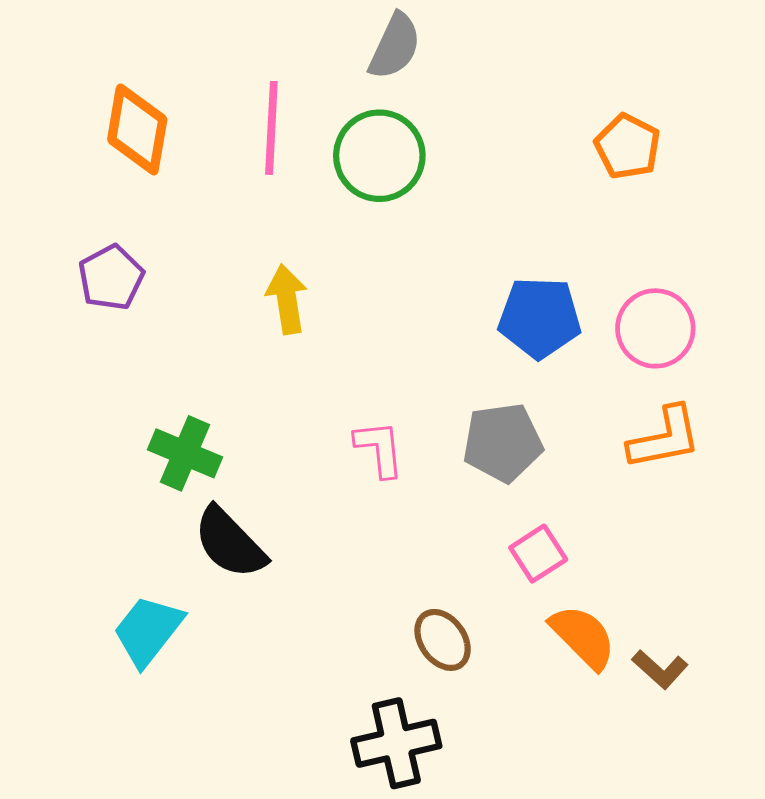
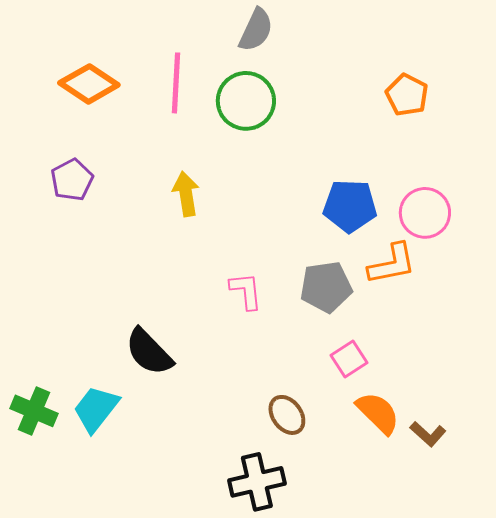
orange diamond: (137, 130) -> (89, 84), turned -66
orange L-shape: (665, 438) -> (392, 264), moved
green cross: (185, 453) -> (34, 411), moved

